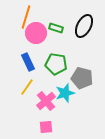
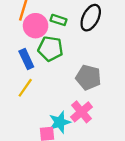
green pentagon: (56, 64) -> (50, 49), moved
cyan star: (65, 93) -> (60, 122), moved
pink cross: (46, 101) -> (82, 112), moved

